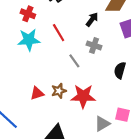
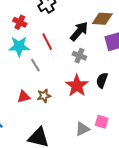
black arrow: (92, 19) -> (79, 31), size x1.5
gray line: (74, 61) -> (35, 65), moved
red star: (83, 96) -> (77, 86), moved, turned 30

